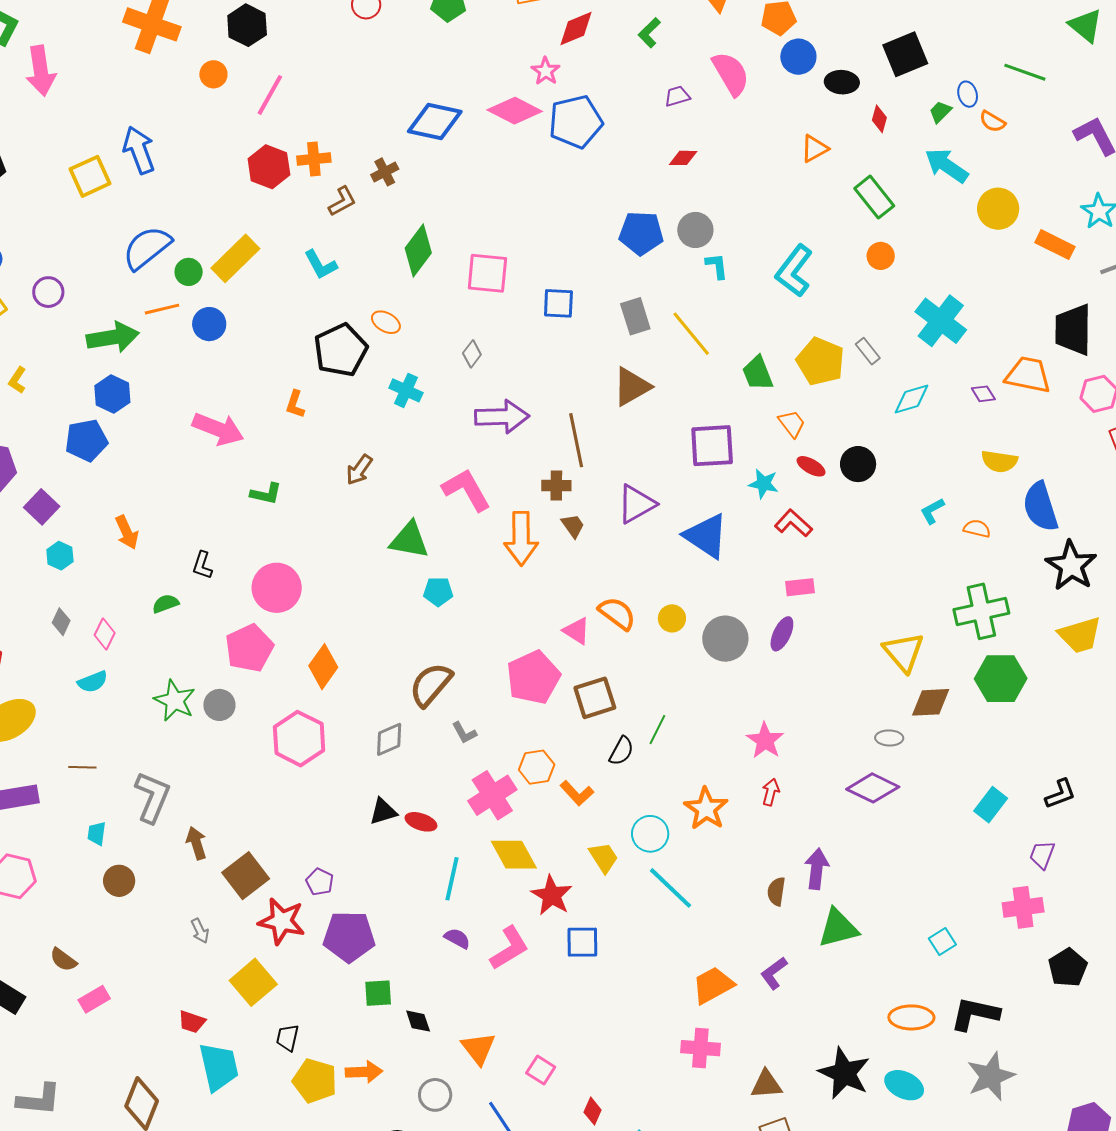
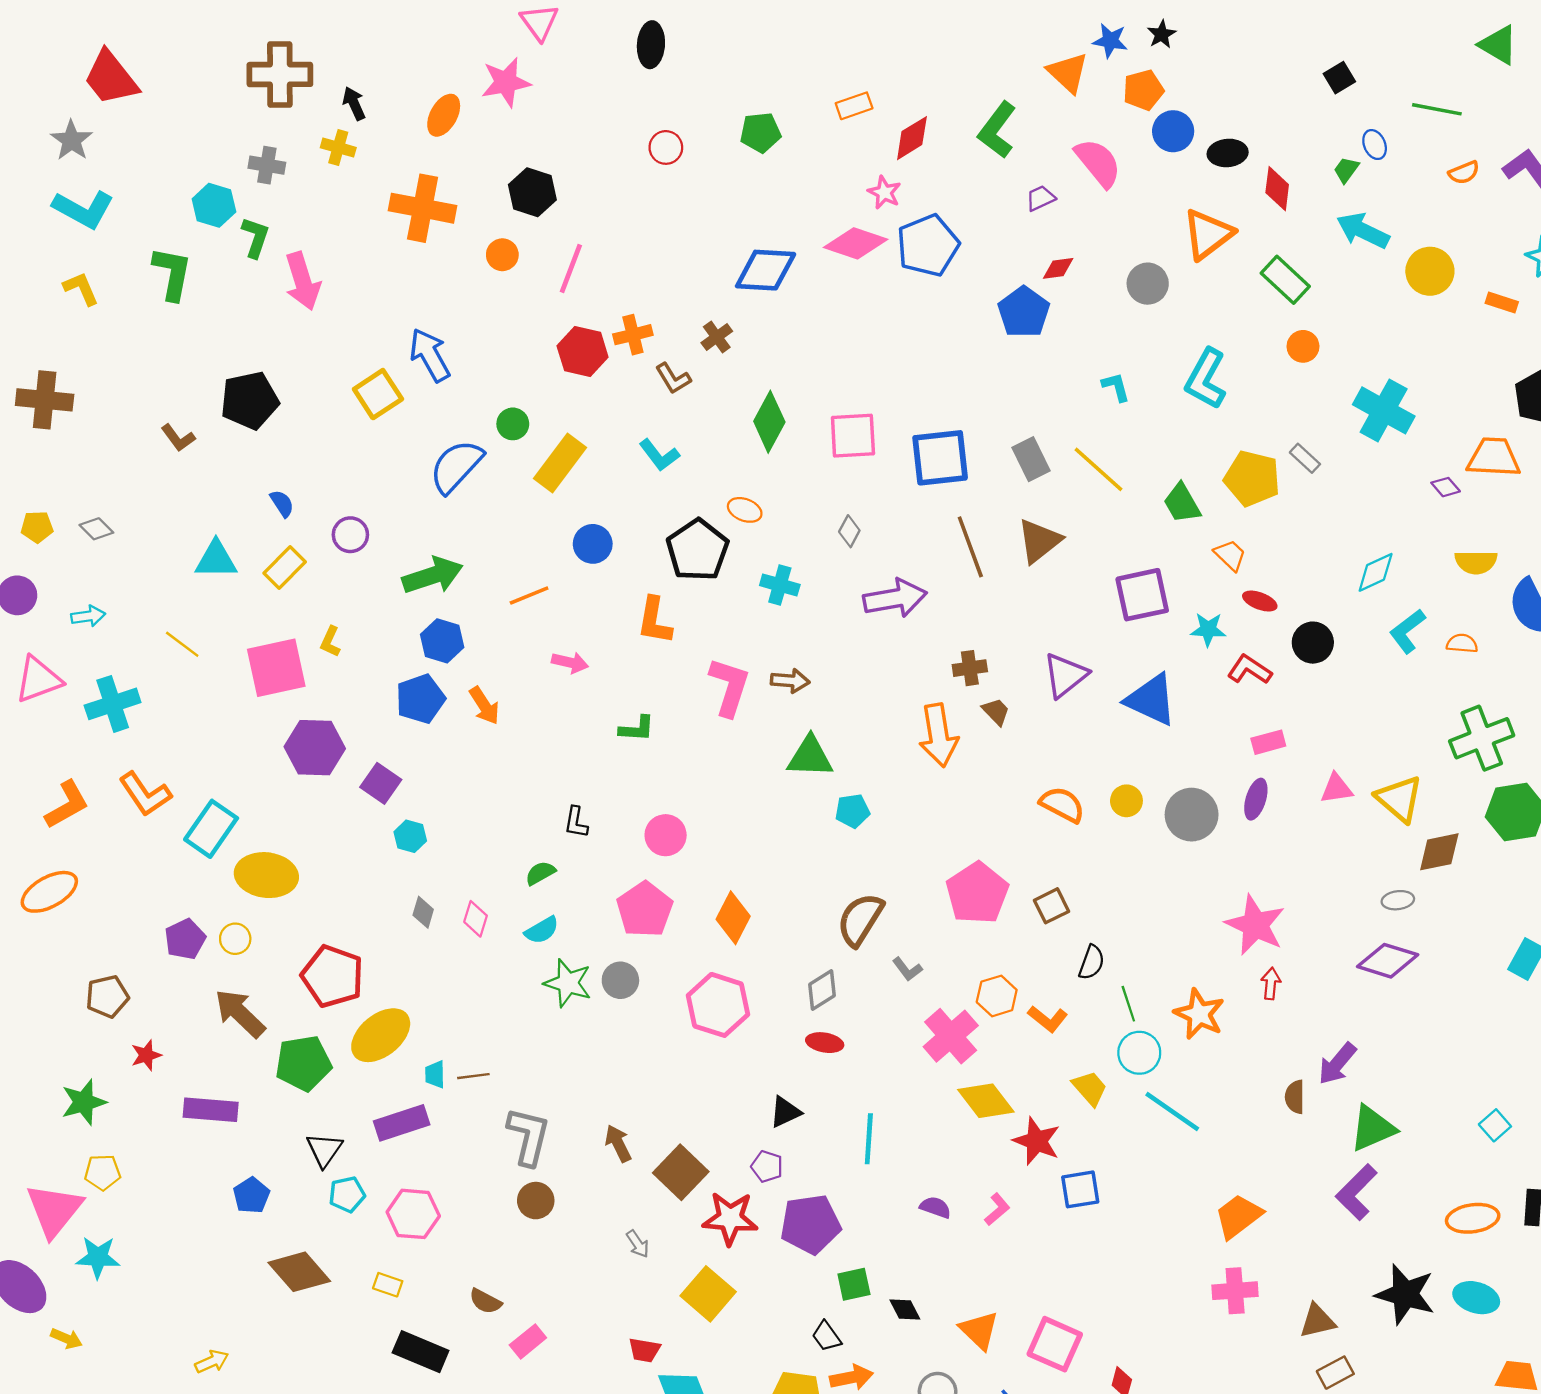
green L-shape: (649, 33) -> (997, 130), size x1.6
black square: (905, 54) -> (1339, 78), moved, size x0.6
red diamond: (879, 119) -> (1277, 189), size x1.4
orange semicircle: (992, 122) -> (1464, 173), moved, turned -44
orange triangle: (814, 149) -> (1208, 234), size x1.6
brown L-shape: (342, 201) -> (673, 378), turned 96
gray circle: (695, 230) -> (1148, 284), moved
blue pentagon: (641, 233) -> (1024, 312), moved, turned -30
orange rectangle: (1055, 245) -> (1502, 303), size x0.7
green circle: (189, 272) -> (513, 424), moved
blue square: (558, 303) -> (940, 458), size x1.6
orange line: (162, 309) -> (529, 595), moved
blue circle: (209, 324) -> (593, 544), moved
cyan diamond: (911, 399) -> (1376, 572), moved
orange L-shape: (295, 404) -> (655, 621), size x1.5
pink arrow: (218, 429) -> (570, 662), size x0.6
brown line: (576, 440) -> (970, 547), moved
black circle: (858, 464) -> (1313, 643), moved
brown arrow: (359, 470) -> (790, 681), moved, turned -112
pink L-shape: (466, 490) -> (729, 687), moved, turned 56
cyan L-shape: (932, 511) -> (1407, 631), size x1.4
orange arrow: (127, 532) -> (484, 706), moved
pink circle: (277, 588) -> (666, 835), size x0.7
pink triangle: (577, 631) -> (1336, 789), moved, turned -32
cyan semicircle: (93, 682) -> (542, 930), moved
brown square: (595, 698) -> (1052, 906), size x0.7
green line: (657, 730) -> (1128, 1004), moved, turned -36
pink star: (765, 741) -> (1255, 925), size x1.4
gray L-shape: (152, 797) -> (528, 1136), moved
black triangle: (383, 811) -> (785, 1112), moved
red ellipse: (421, 822) -> (825, 1043), moved
cyan trapezoid: (97, 833) -> (435, 1074), moved
purple arrow: (817, 869) -> (1337, 1064), turned -138
cyan line: (452, 879) -> (869, 1139), moved
pink L-shape: (509, 948) -> (997, 1209), size x0.6
purple L-shape: (774, 973) -> (1356, 1192), moved, size x1.4
black trapezoid: (287, 1038) -> (826, 1336), moved, turned -40
pink square: (541, 1070) -> (1055, 1344), size x1.6

